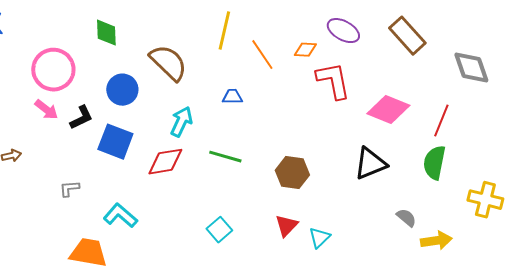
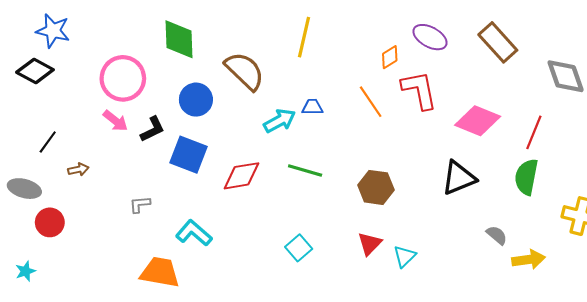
green diamond: (106, 33) -> (179, 39), size x1.4
orange diamond: (305, 50) -> (390, 57), turned -35
orange line: (262, 55) -> (371, 102), moved
cyan arrow: (181, 122) -> (280, 121), moved, turned 36

